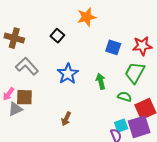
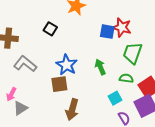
red star: (142, 46) -> (122, 27), moved, turned 30
brown square: (24, 97) -> (59, 84), moved
brown arrow: (66, 119) -> (72, 110), size x1.5
cyan square: (121, 126) -> (115, 98), moved

